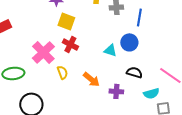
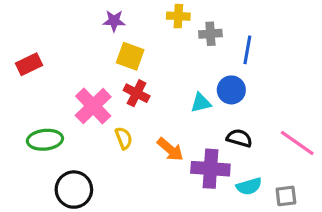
cyan triangle: (110, 50) -> (201, 103), turned -32
purple cross: (116, 91) -> (210, 169), size x1.6
cyan semicircle: (151, 93) -> (249, 186), moved

